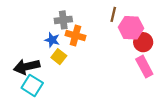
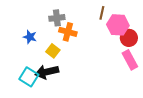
blue star: (52, 40) -> (30, 37), moved
black arrow: (27, 67) -> (47, 72), moved

